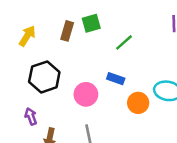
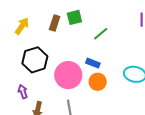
pink circle: (86, 94) -> (68, 75), size x1.4
orange circle: (138, 103) -> (98, 82), moved

